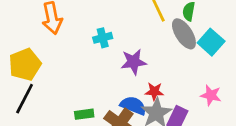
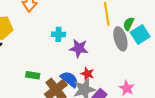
cyan cross: (103, 38) -> (58, 34), moved
cyan square: (211, 42) -> (140, 34), moved

